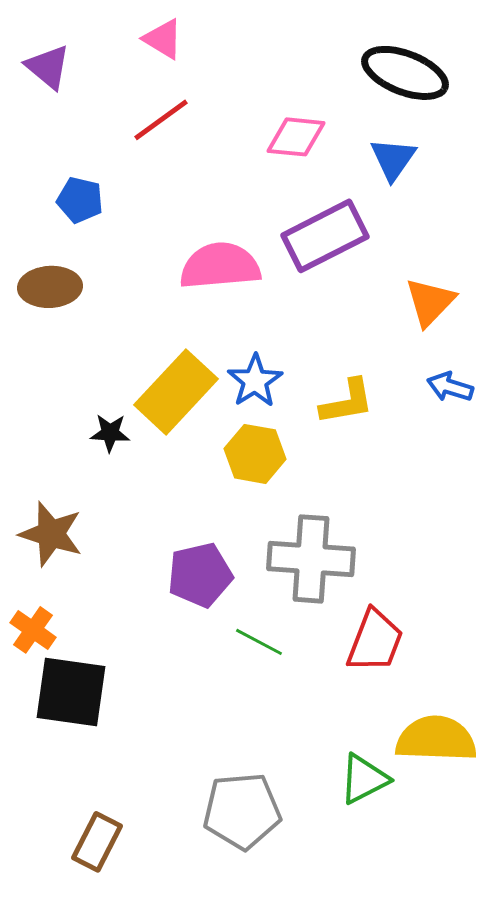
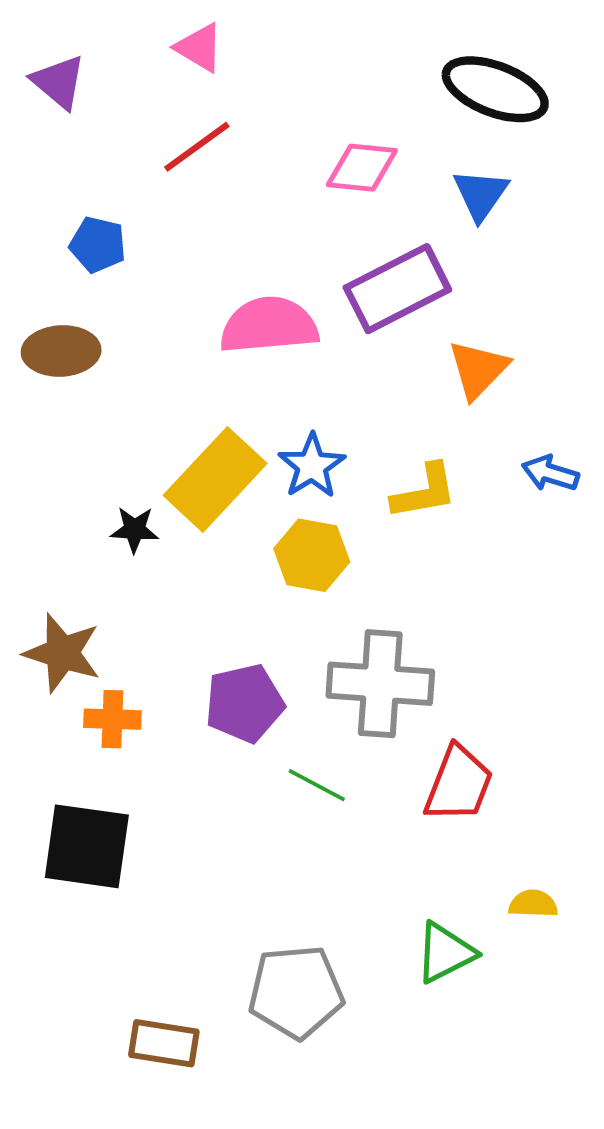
orange triangle: (430, 302) -> (478, 369), moved
orange cross: (33, 630) -> (112, 719), moved, turned -33
yellow semicircle: (436, 739) -> (533, 904), size x0.5
brown rectangle: (97, 842) -> (164, 1043), moved, turned 72

